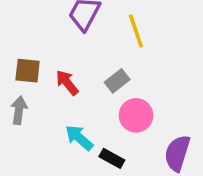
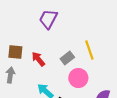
yellow line: (136, 31) -> (89, 50), moved

